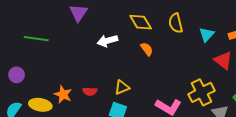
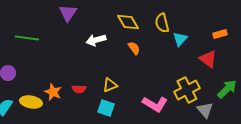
cyan triangle: (207, 35) -> (180, 39), moved

